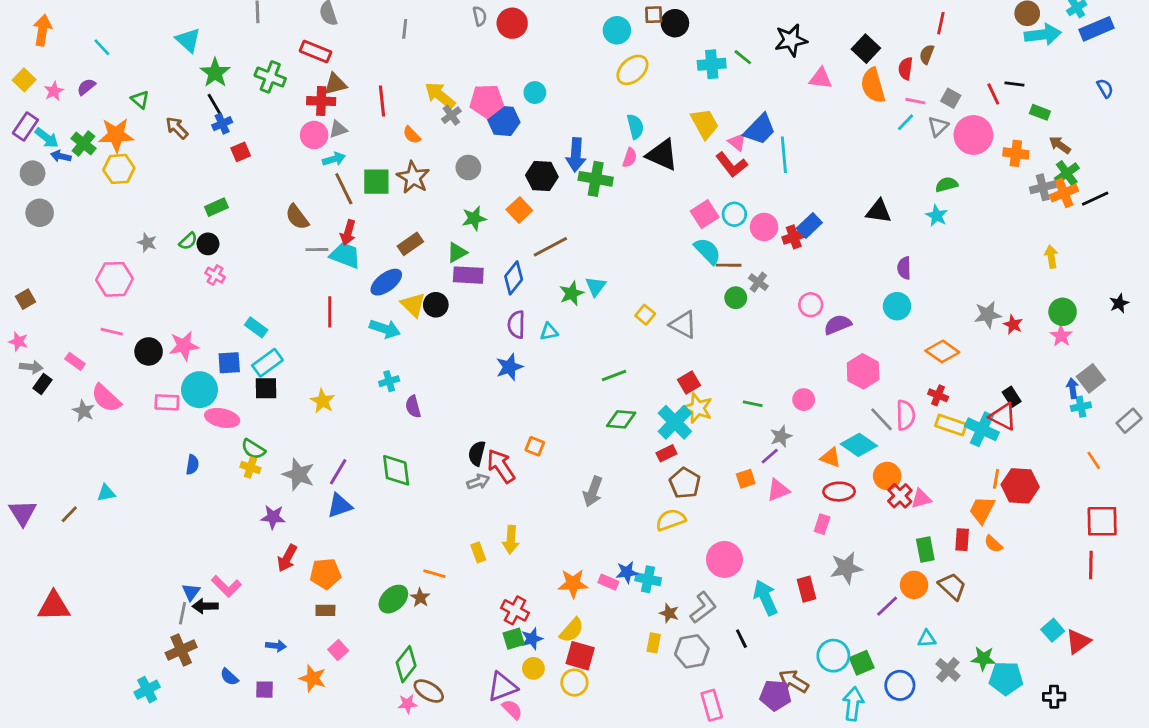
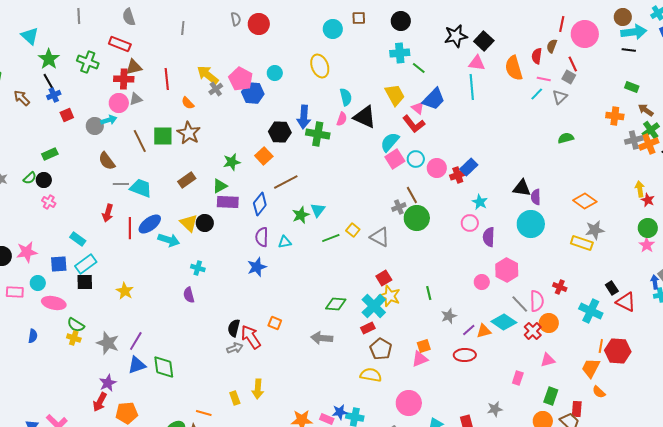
black circle: (675, 23) -> (401, 21), moved
black square: (866, 49) -> (484, 41), moved
green line: (743, 57) -> (419, 68), moved
yellow ellipse: (632, 70) -> (320, 66), moved, turned -70
black line: (1014, 84) -> (629, 50), moved
red line: (993, 94) -> (573, 64), moved
pink pentagon: (487, 101) -> (241, 79), turned 30
pink circle: (973, 135) -> (585, 34), moved
cyan line: (784, 155) -> (472, 87), moved
cyan arrow: (334, 159) -> (109, 120), moved
gray circle: (468, 168) -> (95, 126), moved
black triangle: (879, 211) -> (522, 188), moved
cyan star: (937, 216) -> (480, 202), moved
red arrow: (348, 233) -> (108, 213), moved
cyan semicircle: (707, 251) -> (390, 142), moved, turned -95
brown line: (729, 265) -> (412, 195), turned 60
blue ellipse: (386, 282) -> (150, 224), moved
gray cross: (758, 282) -> (399, 207), moved, turned 32
green circle: (736, 298) -> (417, 218), size x1.6
cyan circle: (897, 306) -> (531, 224), size x1.4
purple semicircle: (838, 325) -> (489, 237), turned -66
red star: (1013, 325) -> (648, 200), moved
orange diamond: (942, 351) -> (585, 201), moved
green line: (614, 376) -> (331, 238), moved
cyan cross: (389, 381) -> (198, 268), moved, turned 32
cyan circle: (199, 390) -> (38, 283), size x0.6
pink circle: (804, 400) -> (482, 282), moved
green line: (753, 404) -> (429, 293), turned 64
red triangle: (1003, 417) -> (626, 302), moved
yellow rectangle: (951, 425) -> (582, 243), moved
purple line: (770, 456) -> (469, 330), moved
orange triangle: (831, 458) -> (484, 331), turned -35
green diamond: (396, 470) -> (164, 367), moved
orange circle: (887, 476) -> (549, 323), moved
pink triangle: (778, 490) -> (420, 359), moved
gray arrow: (593, 492) -> (322, 338), moved, turned 75
red ellipse: (839, 492) -> (465, 355), moved
red cross: (900, 496) -> (533, 331), moved
purple star: (273, 517) -> (108, 383), moved, turned -30
yellow semicircle: (671, 520) -> (371, 375), turned 30
pink rectangle: (822, 524) -> (518, 378), moved
red rectangle: (962, 540) -> (577, 409), moved
green rectangle: (925, 550) -> (551, 396), turned 30
gray star: (846, 568) -> (495, 409), size x0.7

